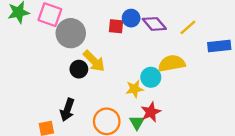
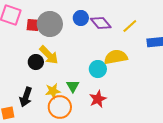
red square: (116, 26) -> (33, 25), moved
gray circle: (71, 33) -> (50, 24), moved
yellow star: (135, 89) -> (53, 91), moved
green triangle: (137, 122) -> (73, 86), moved

